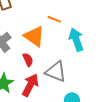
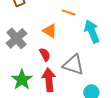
orange triangle: (34, 36) -> (50, 31), size x0.7
red arrow: (30, 85) -> (49, 80), turned -30

